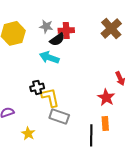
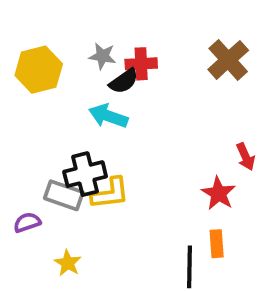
black cross: (37, 87) -> (85, 174), size x1.5
yellow L-shape: (50, 97) -> (110, 193), turned 95
gray rectangle: (59, 116) -> (64, 195), moved

